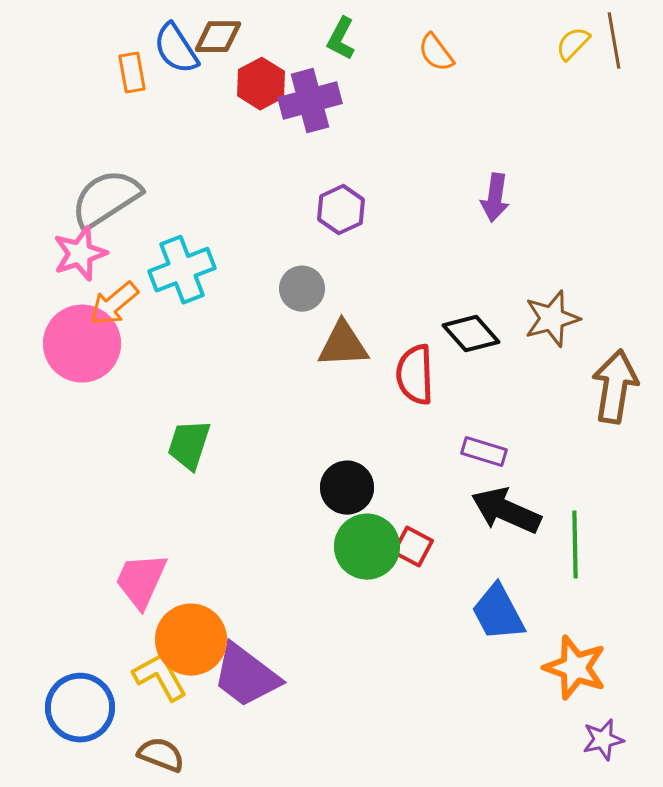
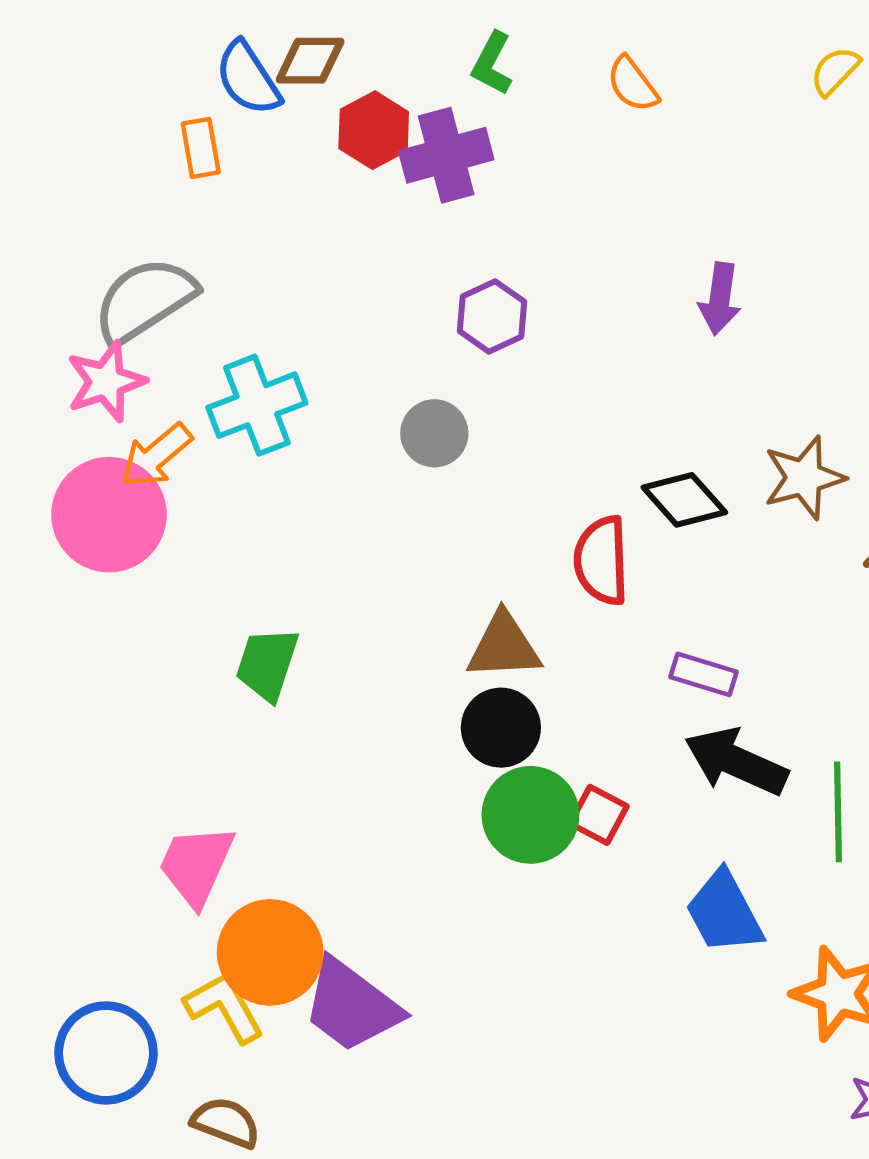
orange rectangle: (132, 73) -> (201, 148), moved
brown triangle: (343, 345) -> (504, 646), moved

